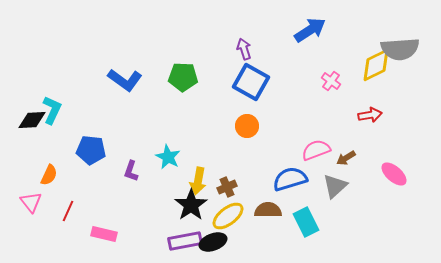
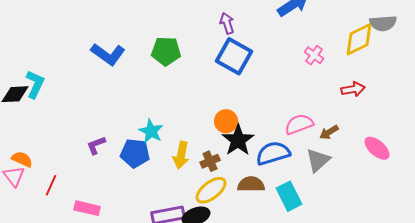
gray semicircle: (400, 49) -> (383, 23), size x0.7
orange circle: (247, 126) -> (226, 121), moved
blue pentagon: (91, 150) -> (135, 153), moved
purple L-shape: (131, 171) -> (96, 145), moved, turned 50
orange semicircle: (49, 175) -> (22, 159), moved, turned -90
black star: (191, 205) -> (238, 140), moved

